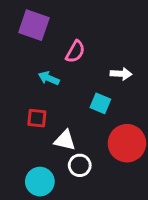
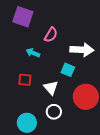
white arrow: (121, 74) -> (82, 50), size x1.6
white triangle: (65, 140) -> (51, 88), moved, turned 35

